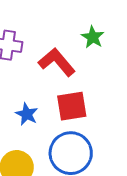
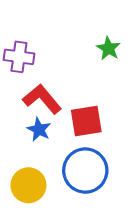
red L-shape: (57, 62) -> (42, 99), moved

